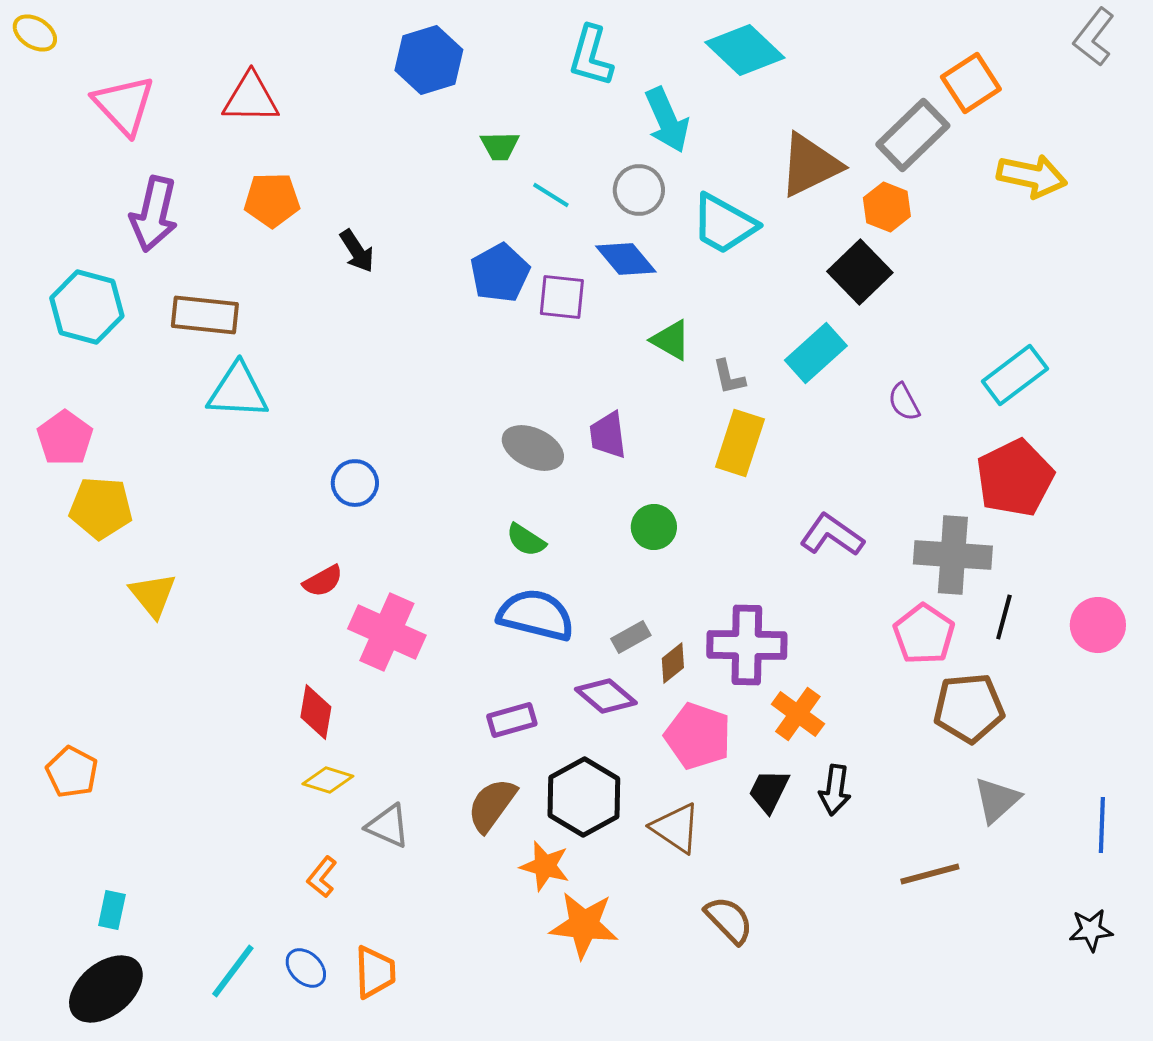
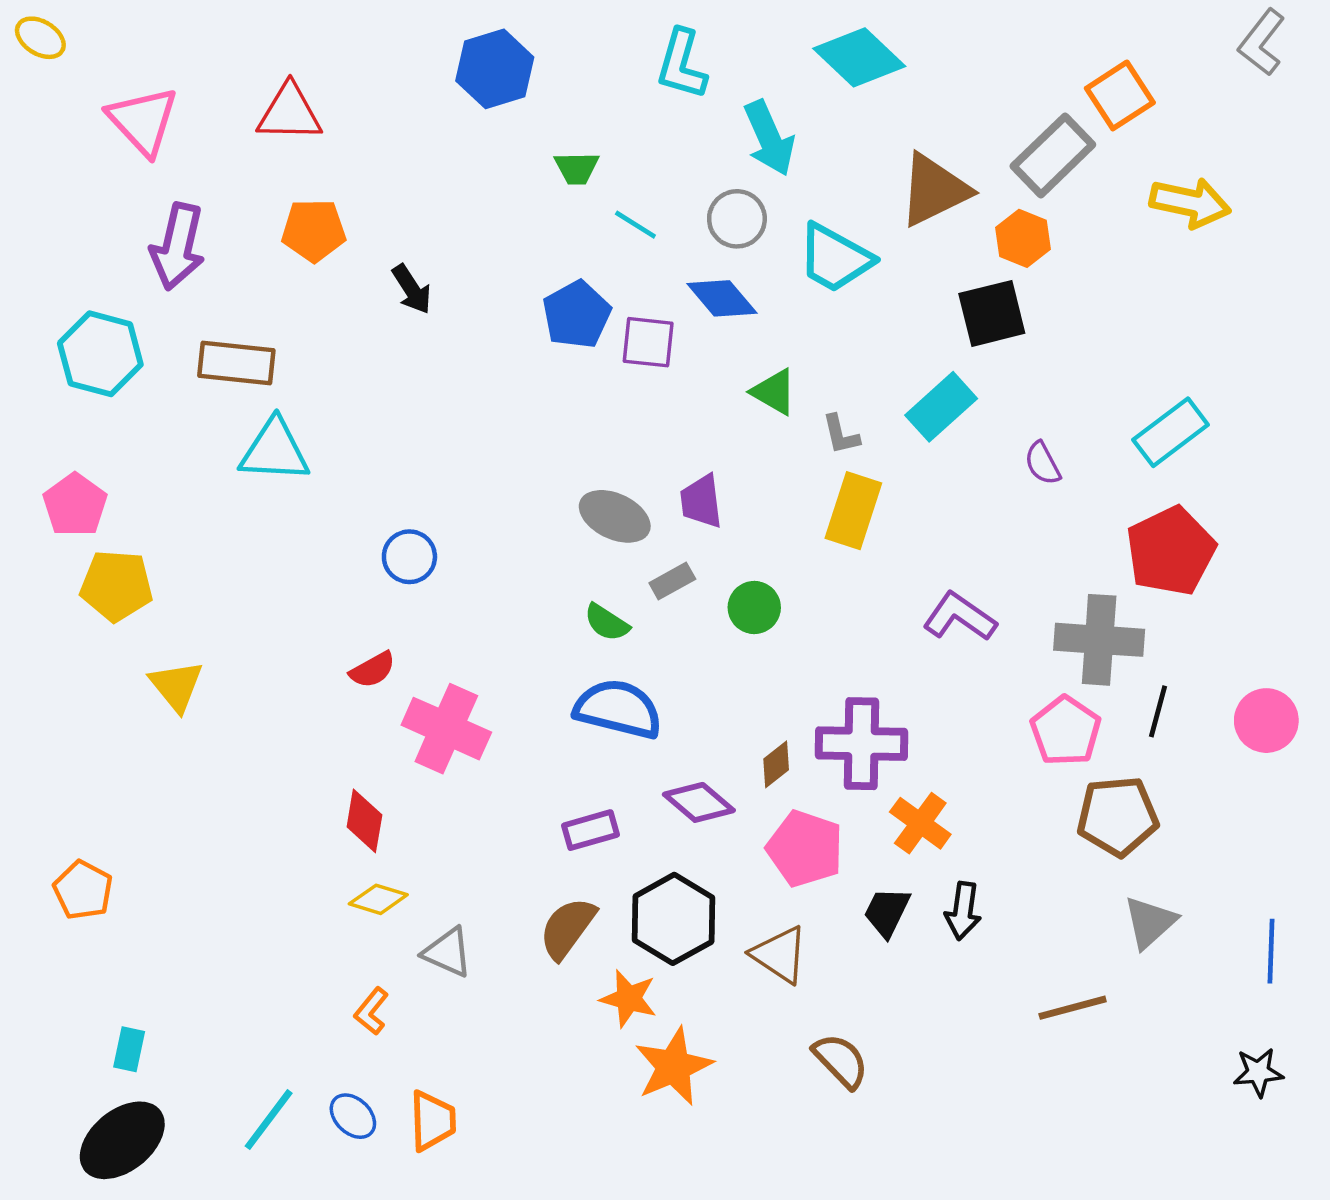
black square: (860, 272) -> (992, 313), turned 30
gray rectangle: (631, 637) -> (672, 581), moved
orange star: (584, 925) -> (674, 1067), turned -30

